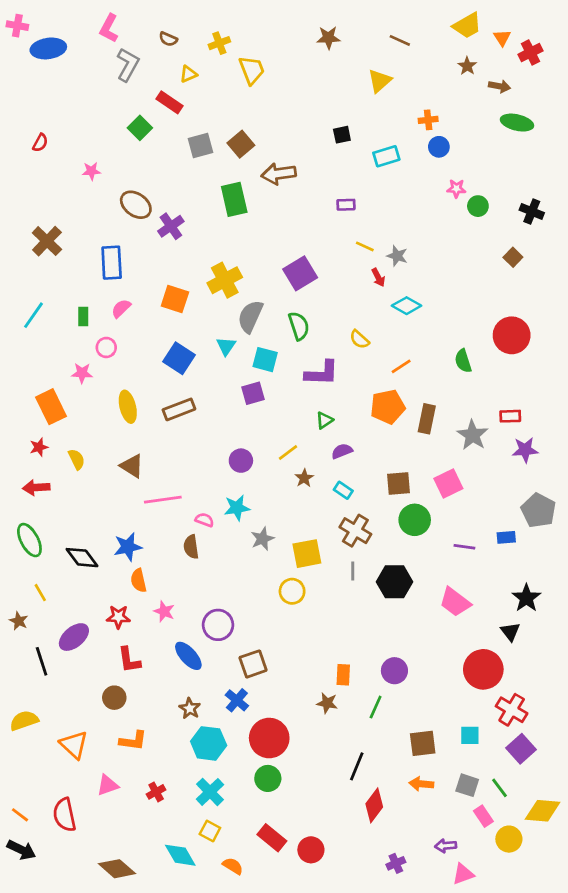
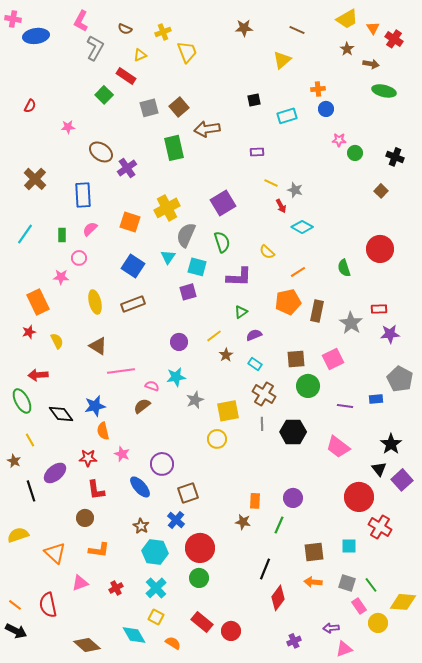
red cross: (530, 53) -> (394, 39), turned -30
red arrow: (36, 488) -> (38, 375), moved
brown semicircle: (191, 547) -> (142, 406), turned 60
purple square: (521, 749) -> (402, 480), moved

